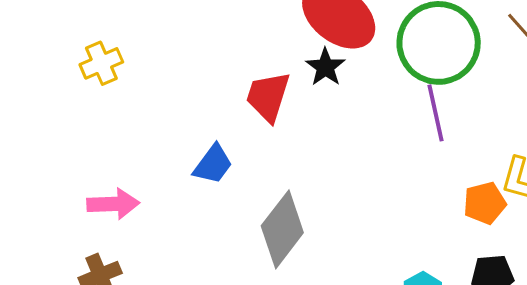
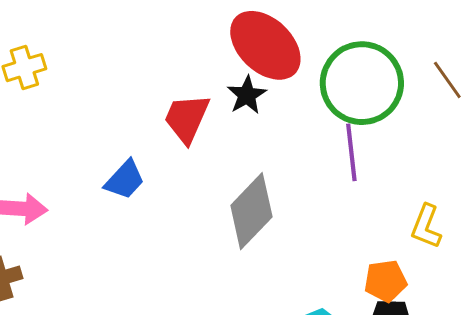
orange pentagon: (485, 203) -> (386, 281), moved
gray diamond: (282, 229) -> (251, 211), moved

